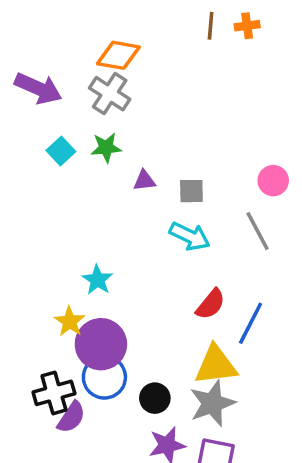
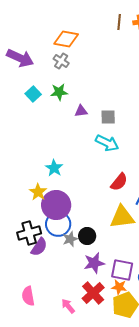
gray cross: (110, 94) -> (61, 61), size x0.7
gray star: (212, 403) -> (70, 239), moved, size x0.6

